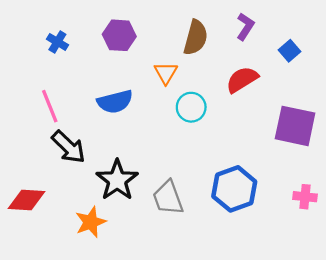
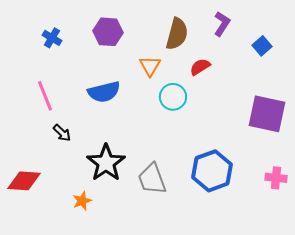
red semicircle: (242, 80) -> (200, 67), moved, size x0.7
black arrow: (69, 147) -> (62, 133), size x0.6
orange star: (91, 222) -> (82, 201), size x0.7

